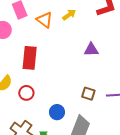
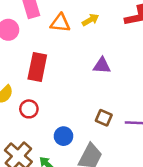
orange triangle: (45, 20) -> (60, 23), turned -36
purple triangle: (91, 50) -> (102, 66), moved

